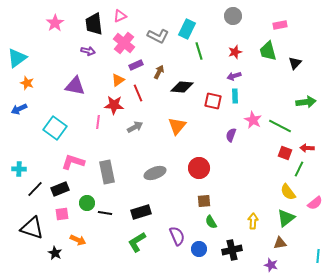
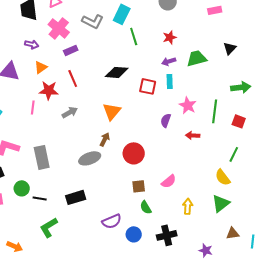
purple arrow: (88, 51) -> (32, 44), moved
green trapezoid: (268, 51) -> (197, 58), moved, turned 90
brown arrow: (159, 72) -> (105, 139), moved
orange triangle: (118, 80) -> (41, 67), moved
green line: (280, 126) -> (215, 111), turned 70
red arrow: (307, 148) -> (193, 135), moved
red square: (285, 153) -> (239, 121), moved
pink semicircle: (315, 203) -> (169, 181), moved
purple semicircle: (177, 236) -> (112, 221), turned 90
orange arrow: (78, 240) -> (15, 246), moved
green L-shape: (137, 242) -> (49, 227), moved
brown triangle: (280, 243) -> (233, 233), moved

